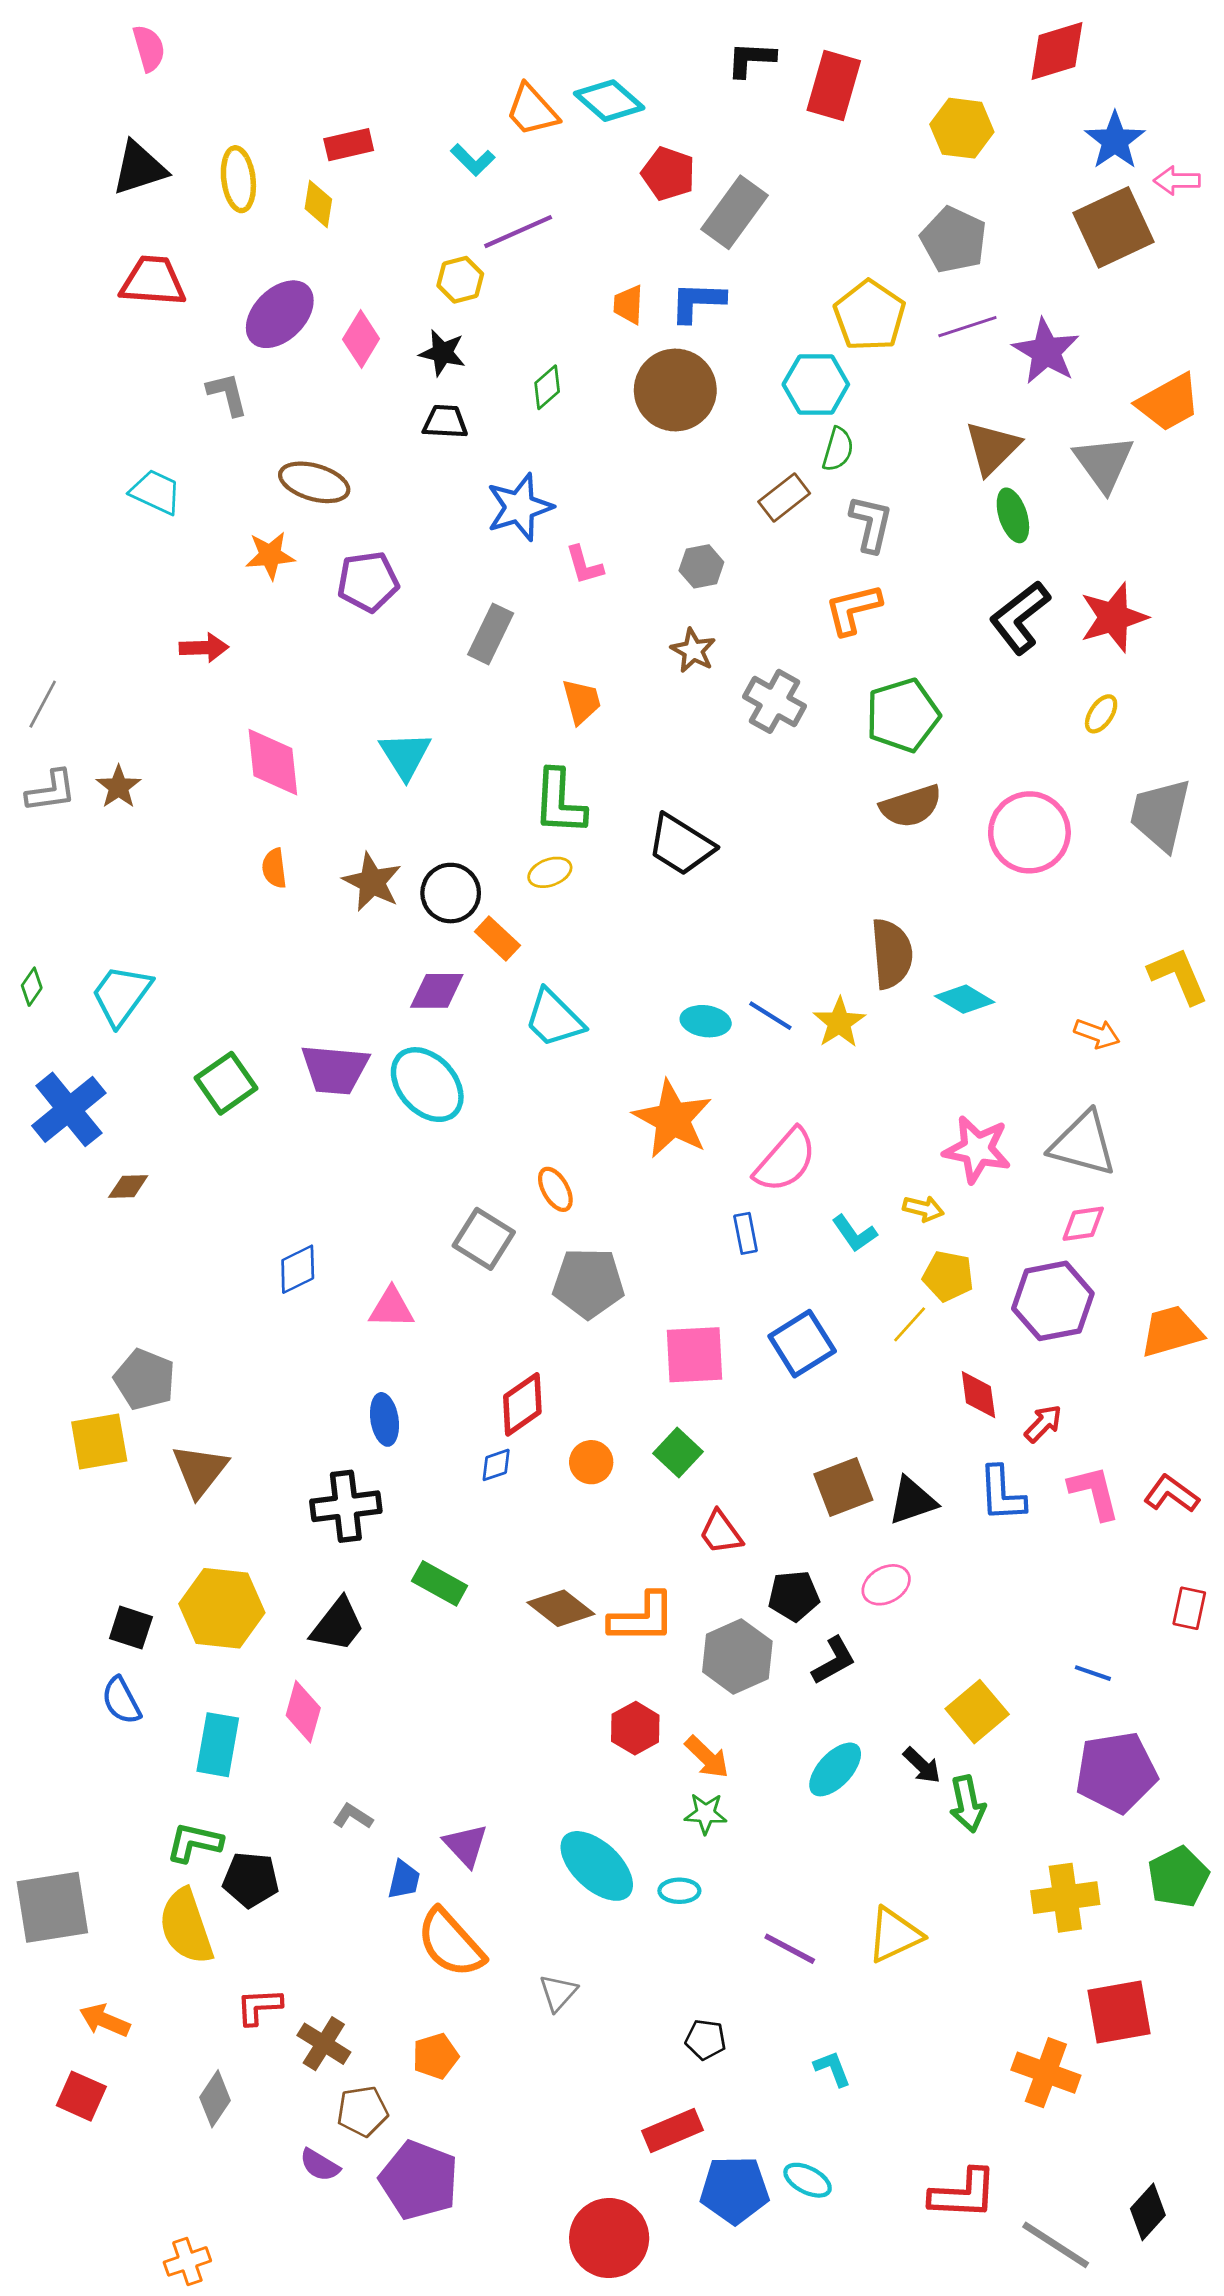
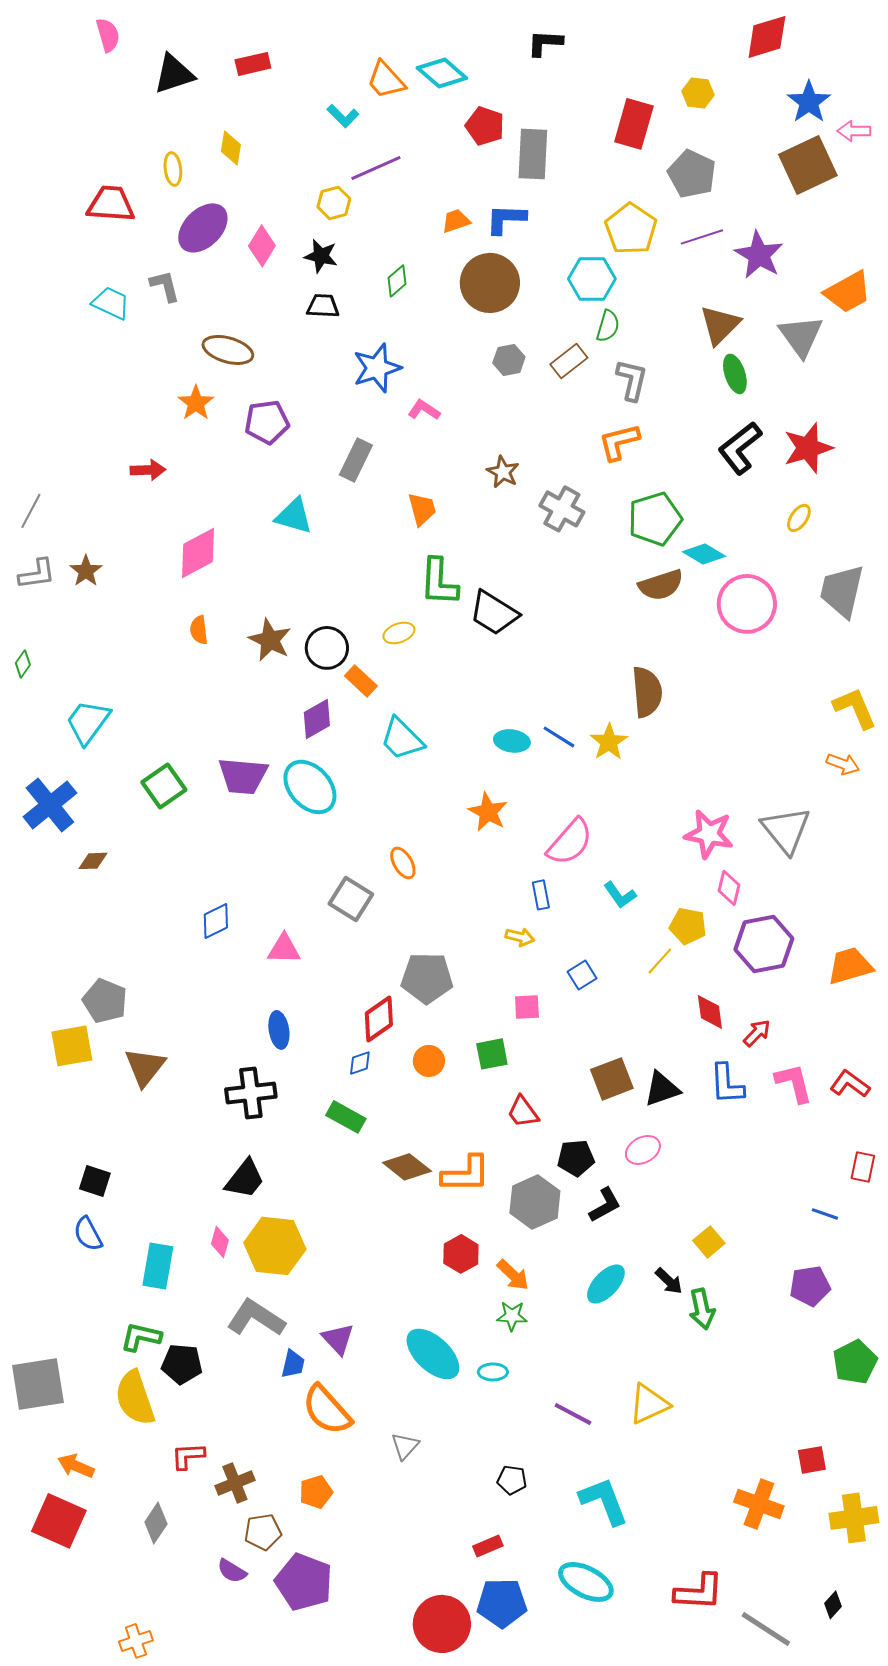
red rectangle: (834, 85) -> (634, 124), moved
yellow hexagon: (962, 128) -> (698, 93), size x0.7
red rectangle: (349, 145) -> (253, 64), moved
black triangle: (139, 168) -> (174, 74), moved
yellow ellipse: (238, 179) -> (173, 169), moved, size x0.7
gray rectangle: (735, 212) -> (533, 154), turned -33
orange trapezoid: (628, 305) -> (456, 221), turned 68
cyan trapezoid: (156, 492) -> (111, 303), moved
orange star: (270, 555) -> (196, 403), turned -30
pink L-shape: (584, 565) -> (424, 410), turned 140
gray hexagon: (701, 566) -> (509, 360), moved
cyan triangle: (405, 755) -> (294, 516), moved, turned -42
pink diamond: (273, 762) -> (198, 553), turned 68
green L-shape: (560, 802) -> (439, 582), moved
green diamond: (32, 987) -> (23, 664), moved
purple diamond: (437, 991) -> (317, 719), turned -30
cyan diamond: (965, 999) -> (704, 554), moved
orange arrow: (1097, 1034) -> (843, 764), moved
orange star: (673, 1119) -> (488, 812), size x0.7
gray triangle: (1083, 1144) -> (786, 830), turned 36
yellow arrow: (923, 1209) -> (520, 937), moved
pink diamond: (1083, 1224) -> (729, 888), moved, turned -68
gray pentagon: (588, 1283) -> (427, 978), moved
blue square: (802, 1344) -> (582, 975), size x0.6
pink square: (695, 1355) -> (527, 1007), moved, size x0.6
green square: (678, 1453) -> (492, 1054), turned 36
green rectangle: (440, 1583) -> (346, 1117), moved
yellow hexagon: (222, 1608) -> (275, 1246), moved
blue line: (1093, 1673) -> (825, 1214), moved
pink diamond: (303, 1712) -> (220, 1242), size x0.7
yellow square: (977, 1712) -> (709, 1242), size x0.7
purple pentagon: (1116, 1772) -> (810, 1286), size x0.7
gray L-shape: (353, 1816) -> (256, 1318), size x2.0
yellow cross: (1065, 1898) -> (854, 1518), moved
red square: (1119, 2012) -> (812, 1460), size x0.6
brown cross: (324, 2044) -> (235, 1483), turned 36
cyan L-shape: (832, 2069) -> (604, 1501), size x1.8
red square: (81, 2096) -> (59, 1521), size x1.5
red rectangle: (673, 2131) -> (488, 1546), size x0.7
cyan ellipse: (808, 2180) -> (586, 1582), size x1.6
blue pentagon: (735, 2190) -> (502, 1603), moved
black diamond: (1148, 2212) -> (833, 1605), size x0.7

